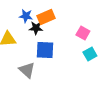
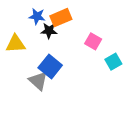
pink square: (83, 33) -> (93, 41), moved
blue square: (45, 50) -> (50, 66), moved, turned 36

